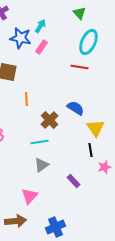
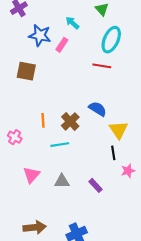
cyan arrow: (40, 26) -> (72, 23), moved, turned -80
orange line: (26, 99) -> (43, 120), moved
gray triangle: (41, 165) -> (62, 181), moved, turned 35
pink triangle: (29, 196) -> (31, 175), moved

